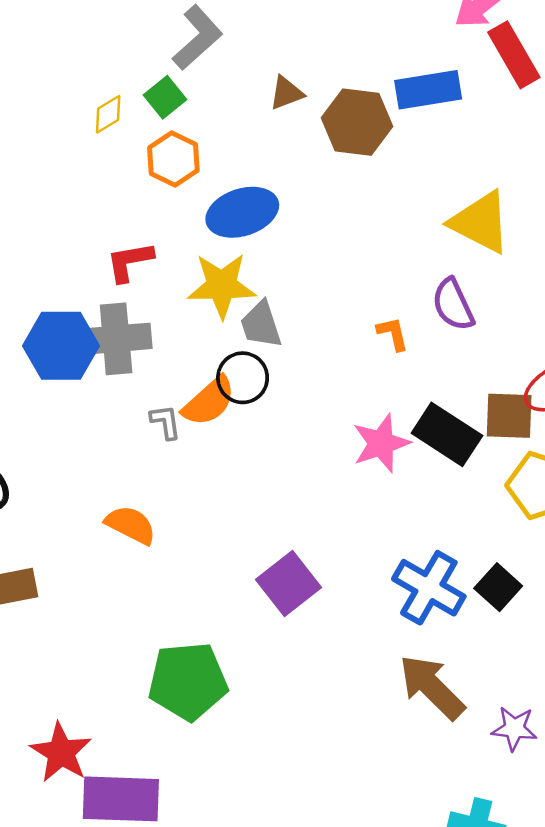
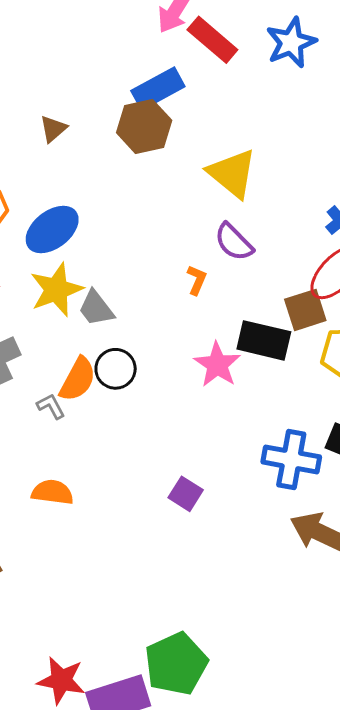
brown hexagon: (357, 122) -> (144, 127), moved
yellow triangle: (480, 222) -> (232, 173), turned 32
orange L-shape: (393, 334) -> (197, 280), turned 56
black circle: (243, 378) -> (116, 369), moved
purple square: (288, 583) -> (186, 494), size x0.7
green pentagon: (188, 681) -> (176, 664), moved

